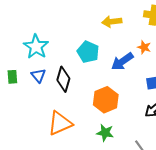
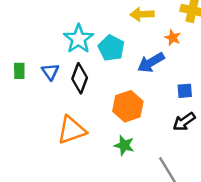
cyan star: (36, 47) -> (79, 39), moved
orange star: (144, 47) -> (173, 38), moved

